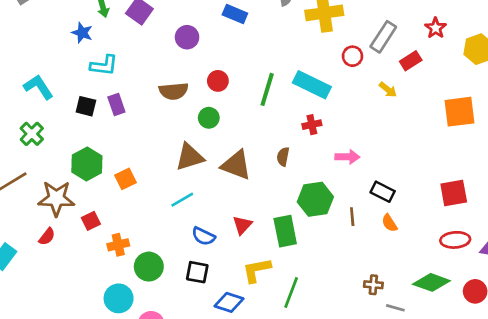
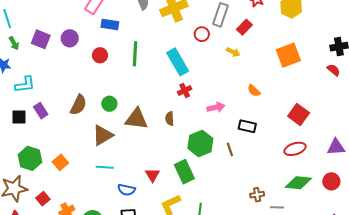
purple circle: (187, 37) -> (70, 38), moved
red circle: (218, 81) -> (100, 55), moved
cyan rectangle: (312, 85) -> (178, 62), turned 48
green line: (267, 89) -> (135, 54), moved
brown semicircle: (174, 91) -> (78, 105), moved, turned -45
brown triangle: (236, 165) -> (137, 119), moved
red square: (454, 193) -> (299, 115), turned -30
cyan line: (182, 200) -> (105, 167), turned 48
orange semicircle: (390, 223) -> (254, 91), moved
red ellipse: (455, 240) -> (295, 149), moved

